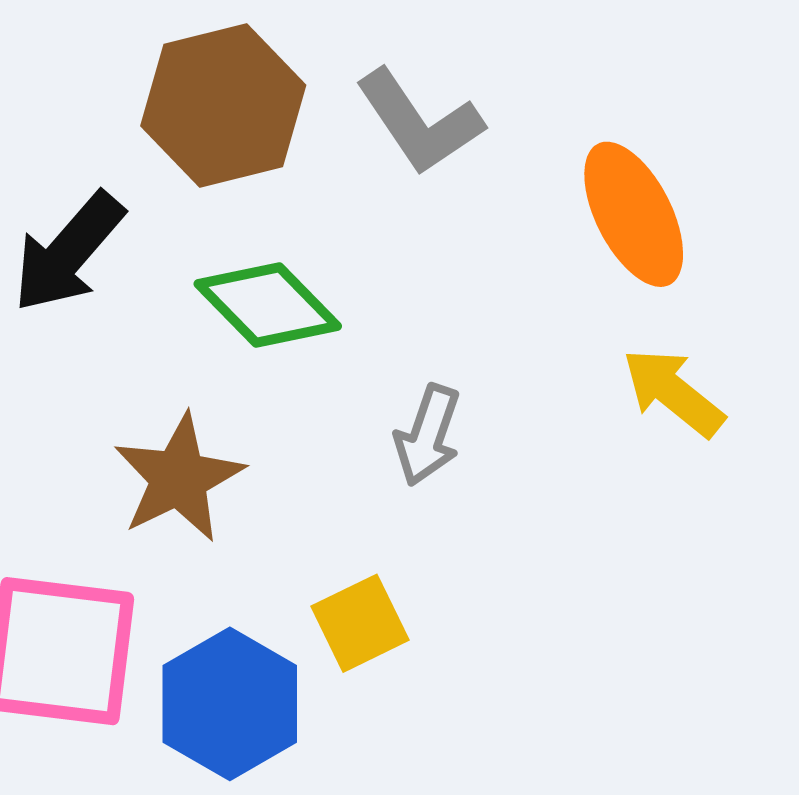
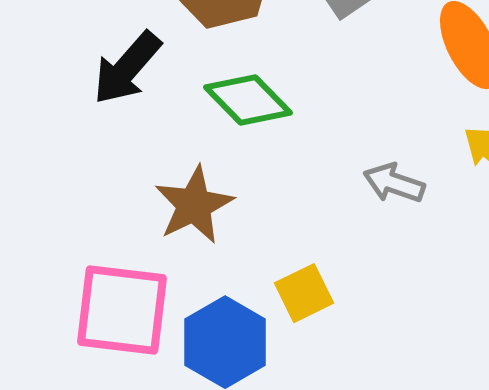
gray arrow: (428, 435) -> (394, 183), moved, turned 90

